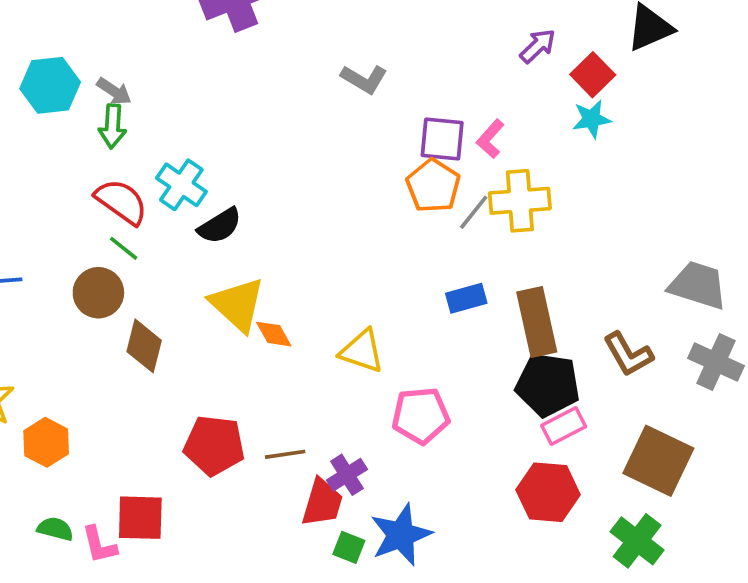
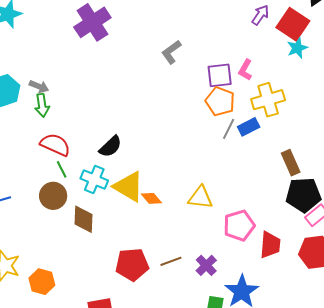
red square: (593, 75) -> (293, 24), size x1.4
gray L-shape: (364, 79) -> (171, 52), turned 125
cyan cross: (181, 185) -> (94, 180), moved
gray line: (474, 212) -> (229, 129), moved
green line: (124, 248) -> (62, 169), turned 36
blue rectangle: (466, 298) -> (249, 127), moved
brown rectangle: (537, 322) -> (291, 163), size x0.7
red trapezoid: (322, 503) -> (270, 245), moved

